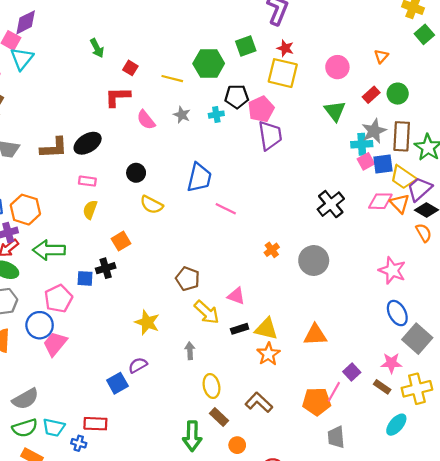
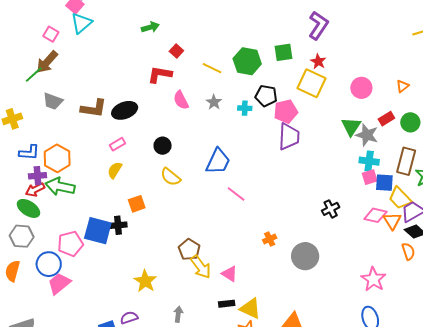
green arrow: (97, 48) -> (150, 27), turned -90
gray star: (374, 131) -> (367, 135), moved, turned 30
pink rectangle: (87, 181) -> (118, 144), turned -49
black cross: (331, 204) -> (331, 209), size x0.7
green arrow: (49, 250) -> (60, 186), moved
blue square: (85, 278) -> (98, 231), size x1.8
yellow arrow: (207, 312) -> (201, 267), moved

